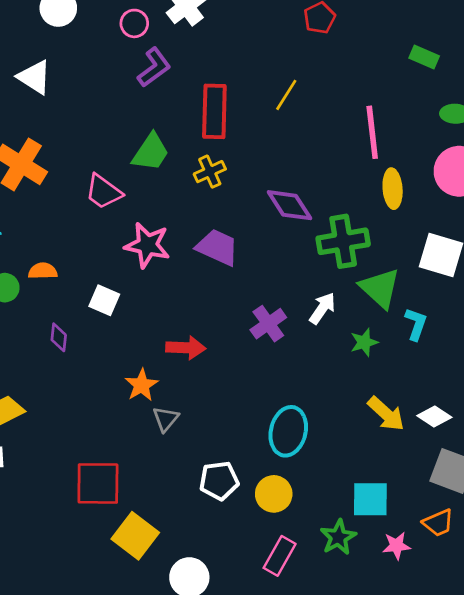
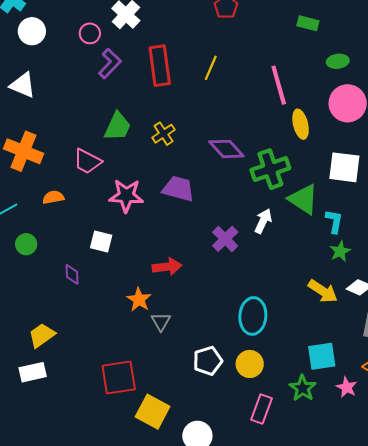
red rectangle: (214, 111) -> (160, 66), moved
orange semicircle: (43, 271) -> (53, 197), moved
green star: (364, 342) -> (340, 251), moved
pink star: (396, 546) -> (347, 387), turned -30

